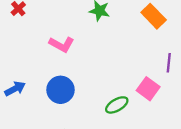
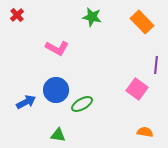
blue arrow: (15, 89) -> (26, 102), moved
green ellipse: (117, 105) -> (82, 104), moved

